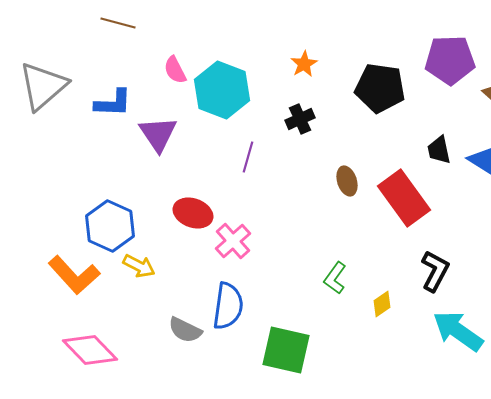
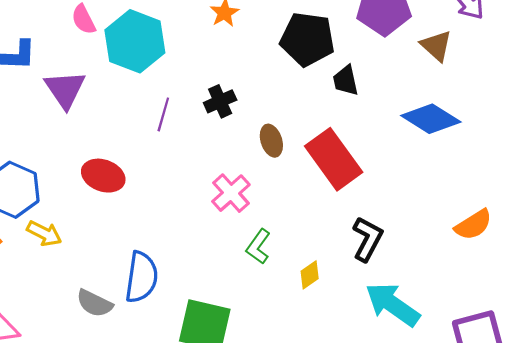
black cross: (300, 119) -> (220, 101), moved
black trapezoid: (439, 150) -> (346, 81), moved
pink cross: (233, 241) -> (231, 193), moved

